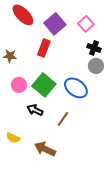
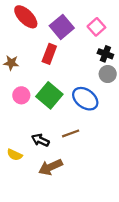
black arrow: (35, 110) -> (40, 140), moved
brown line: (63, 119) -> (71, 133), turned 35
brown arrow: (45, 149) -> (50, 167), turned -50

